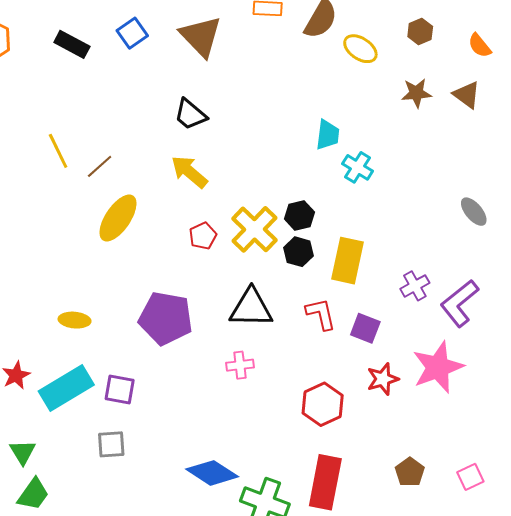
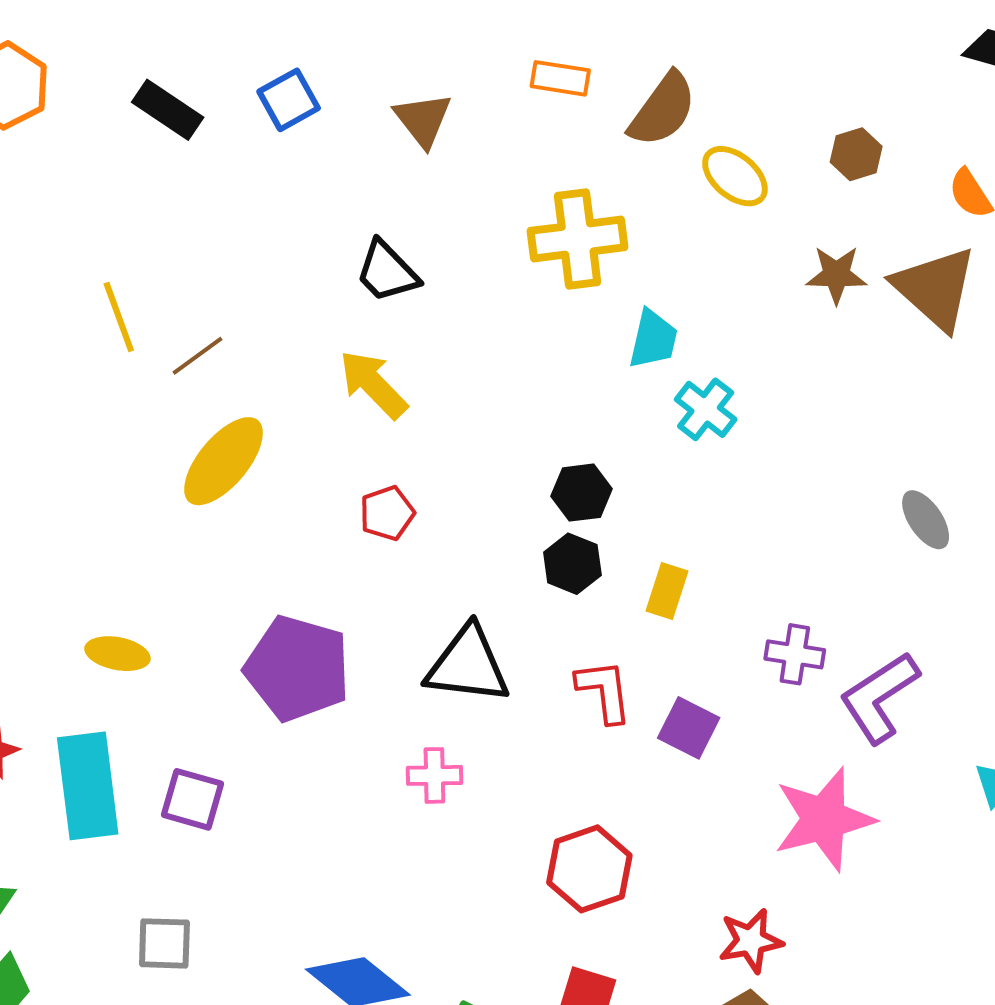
brown triangle: (201, 36) -> (423, 120), size x0.7
brown triangle: (467, 95) -> (935, 288), size x1.6
yellow cross: (254, 229) -> (578, 239), moved, turned 33
yellow rectangle: (347, 261) -> (667, 591), size x0.6
purple cross: (415, 286) -> (795, 654), turned 32
red star: (383, 379) -> (751, 941), moved
cyan rectangle: (66, 388) -> (88, 786), turned -72
gray square: (111, 444) -> (164, 943), moved

